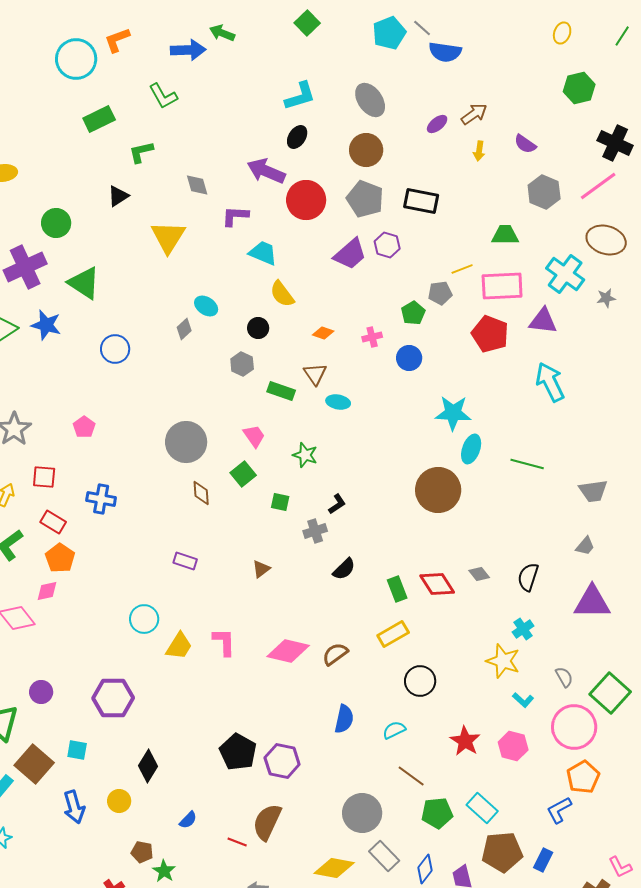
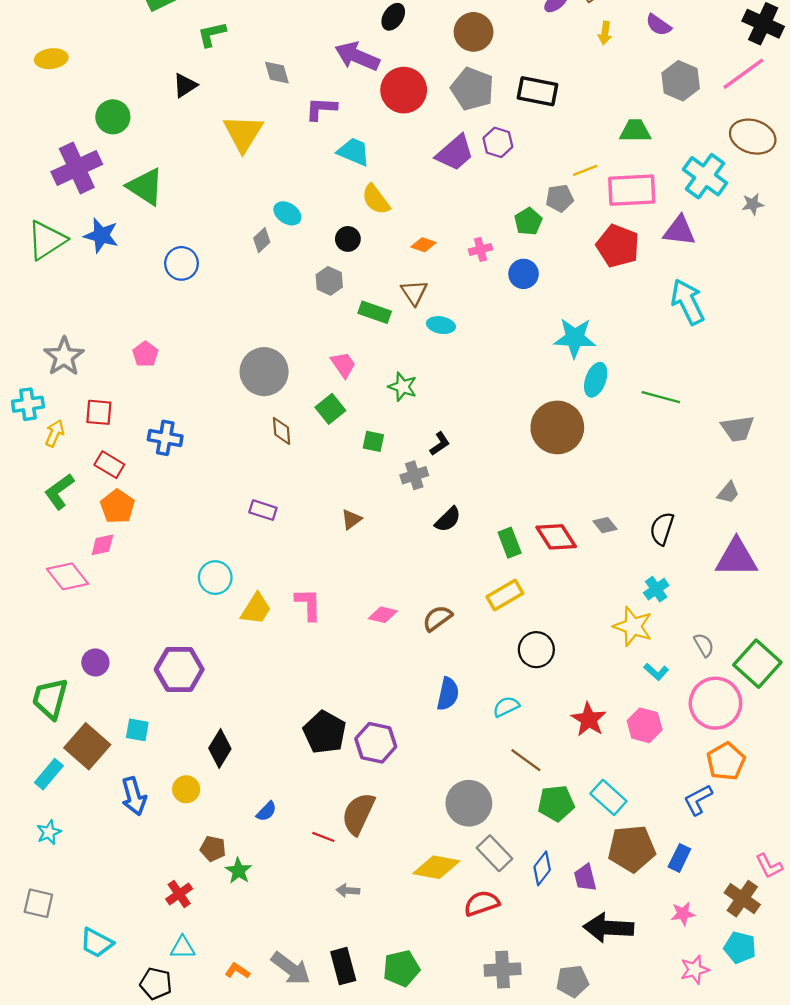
pink diamond: (288, 651) -> (383, 615), size x0.6

